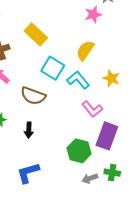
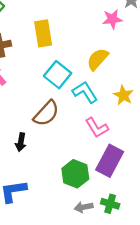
yellow rectangle: (36, 34) -> (43, 33), turned 30
brown semicircle: (33, 96) -> (46, 113), moved, turned -75

